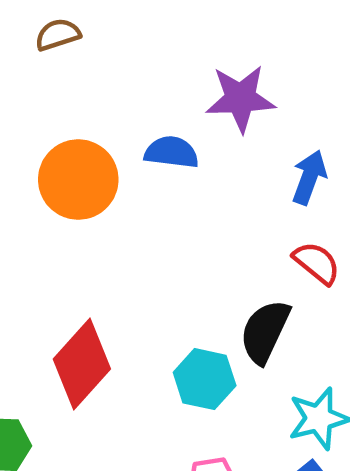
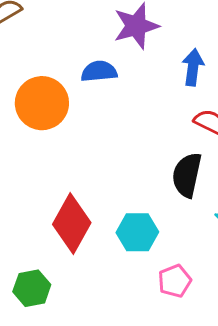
cyan hexagon: (205, 379) -> (137, 232), moved

